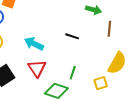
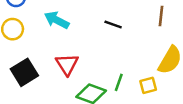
cyan arrow: (34, 44) -> (57, 20), moved
green line: (73, 73) -> (119, 82), moved

